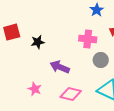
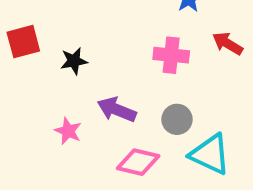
gray circle: (101, 60) -> (177, 119), moved
pink star: (35, 89) -> (68, 131), moved

